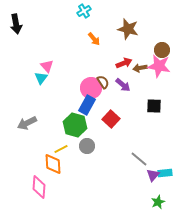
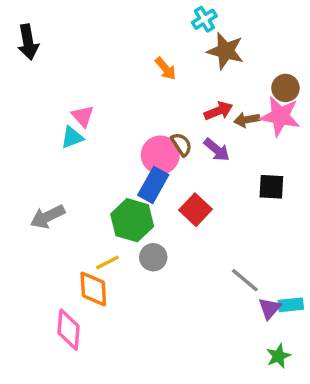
cyan cross: (84, 11) -> (204, 19), moved
cyan triangle: (41, 78) -> (72, 137), turned 32

